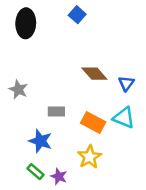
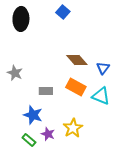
orange rectangle: (93, 123) -> (76, 87), moved
purple star: (59, 176) -> (48, 134), moved

